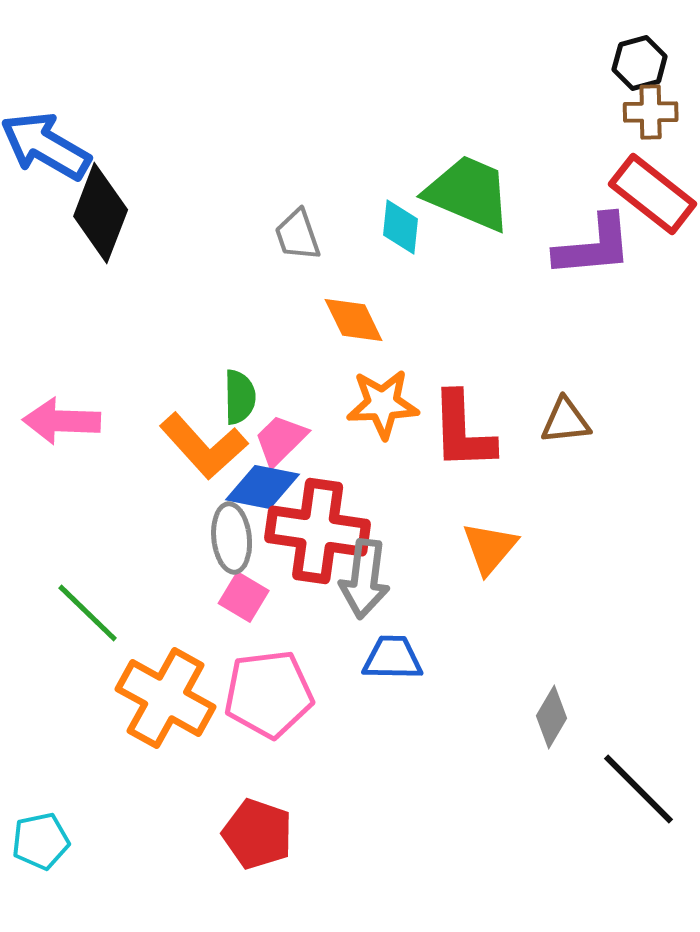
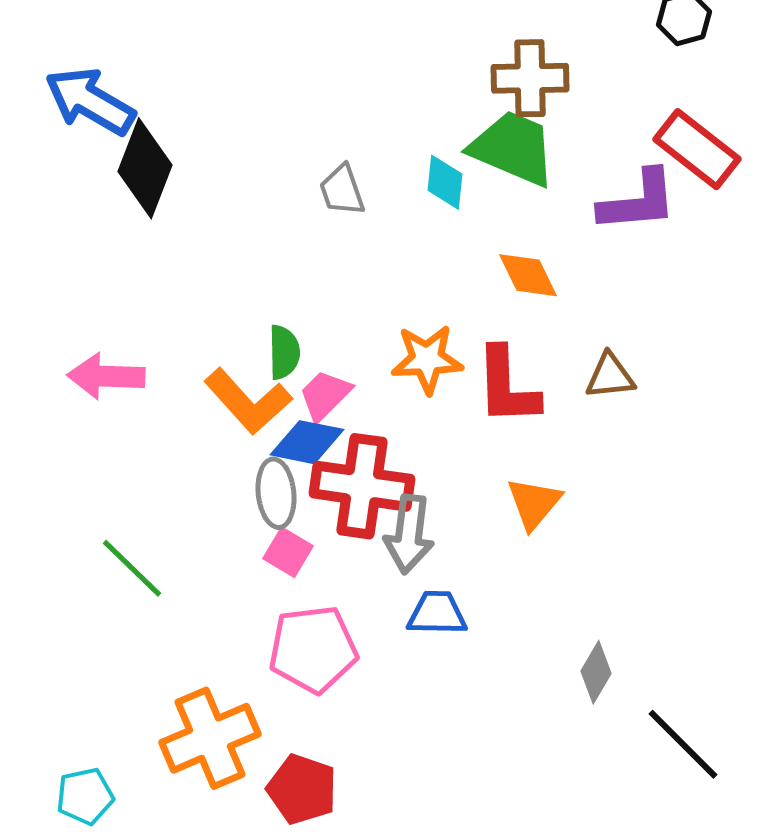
brown cross: (651, 112) -> (530, 78), moved, size x1.4
orange diamond: (354, 320) -> (528, 275), moved
orange cross: (166, 698) -> (210, 738), moved, turned 38

